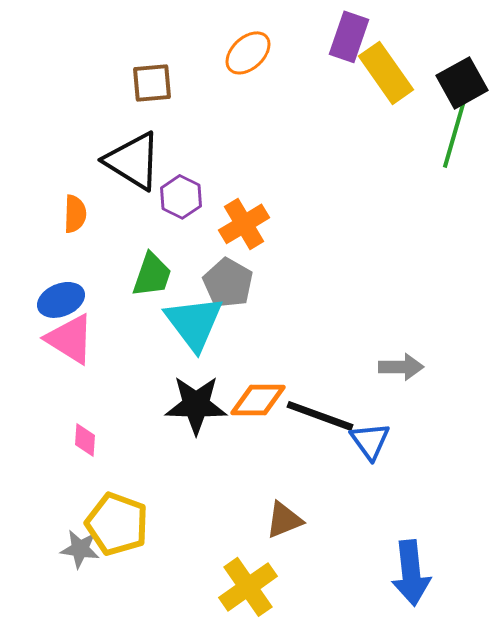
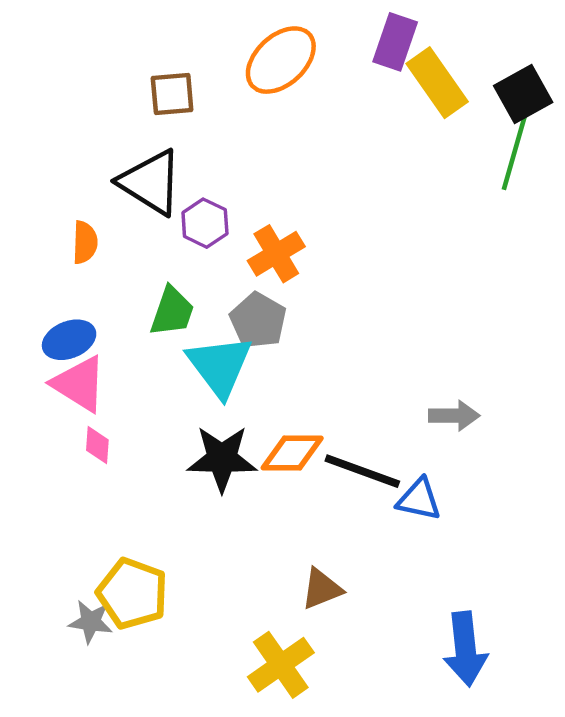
orange ellipse: (248, 53) -> (281, 60), size x1.4
pink diamond: (85, 440) -> (97, 445), moved
blue triangle: (370, 441) -> (419, 499), turned -42

